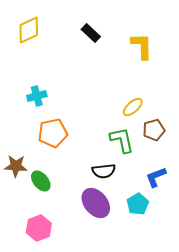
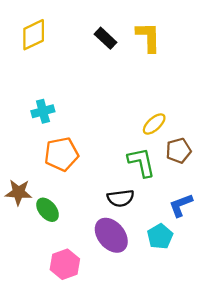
yellow L-shape: (142, 46) -> (148, 37), moved
pink hexagon: (39, 228) -> (65, 264), moved

